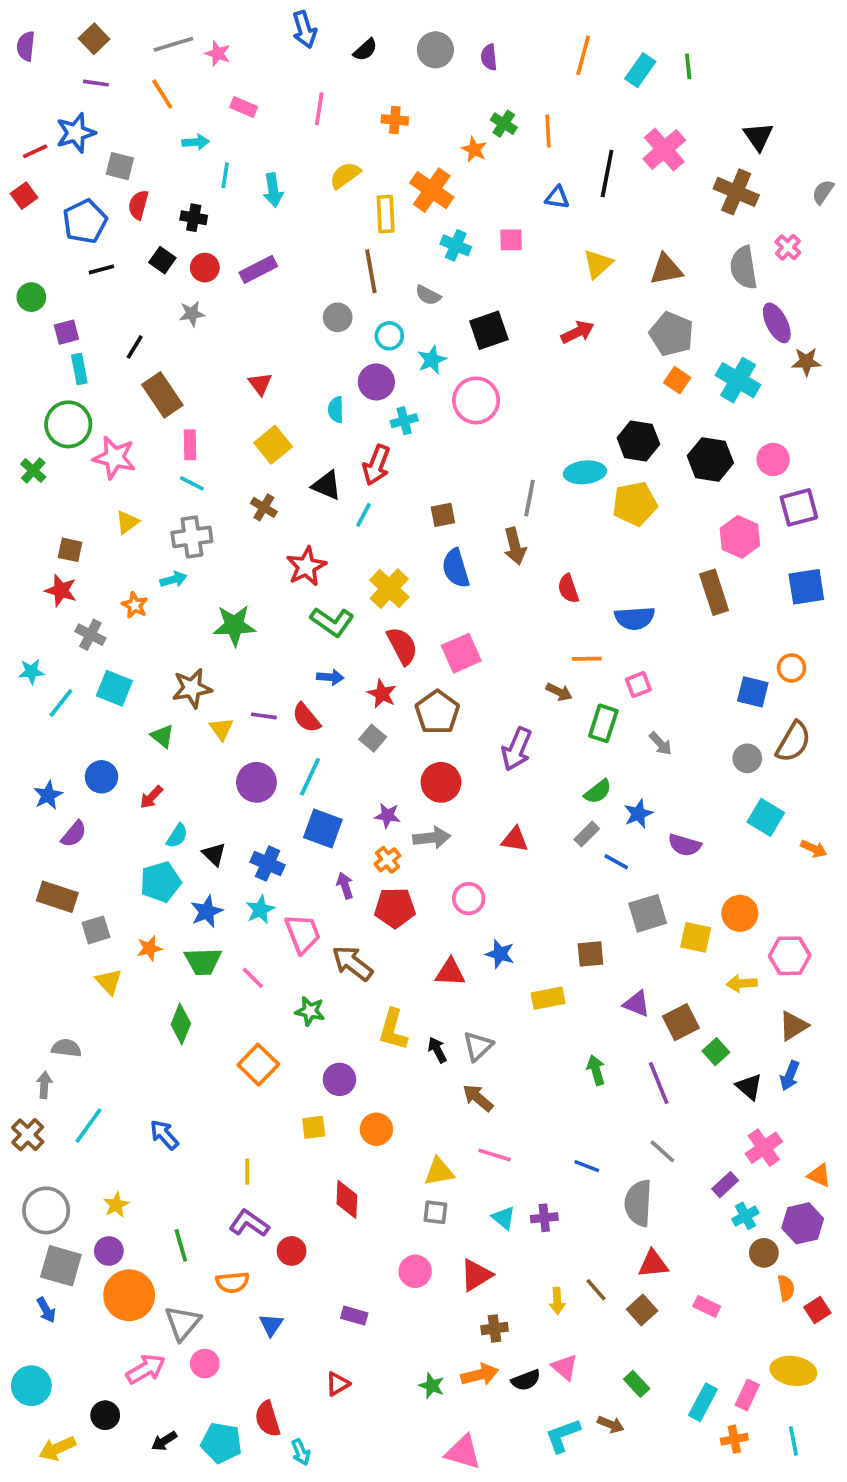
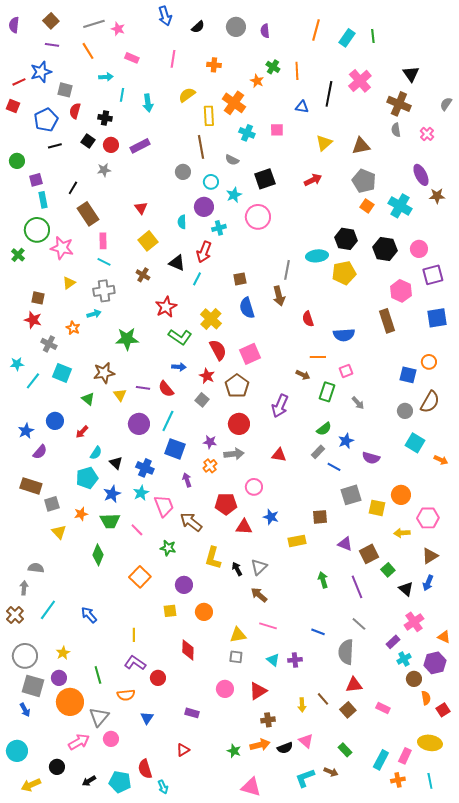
red square: (24, 196) -> (13, 106), turned -32
gray semicircle: (744, 268) -> (396, 130), moved, size x0.6
red pentagon: (395, 908) -> (226, 504), moved

